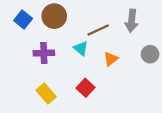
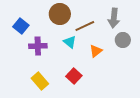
brown circle: (54, 16) -> (60, 14), moved
blue square: (23, 20) -> (21, 26), moved
gray circle: (150, 54) -> (123, 40), moved

